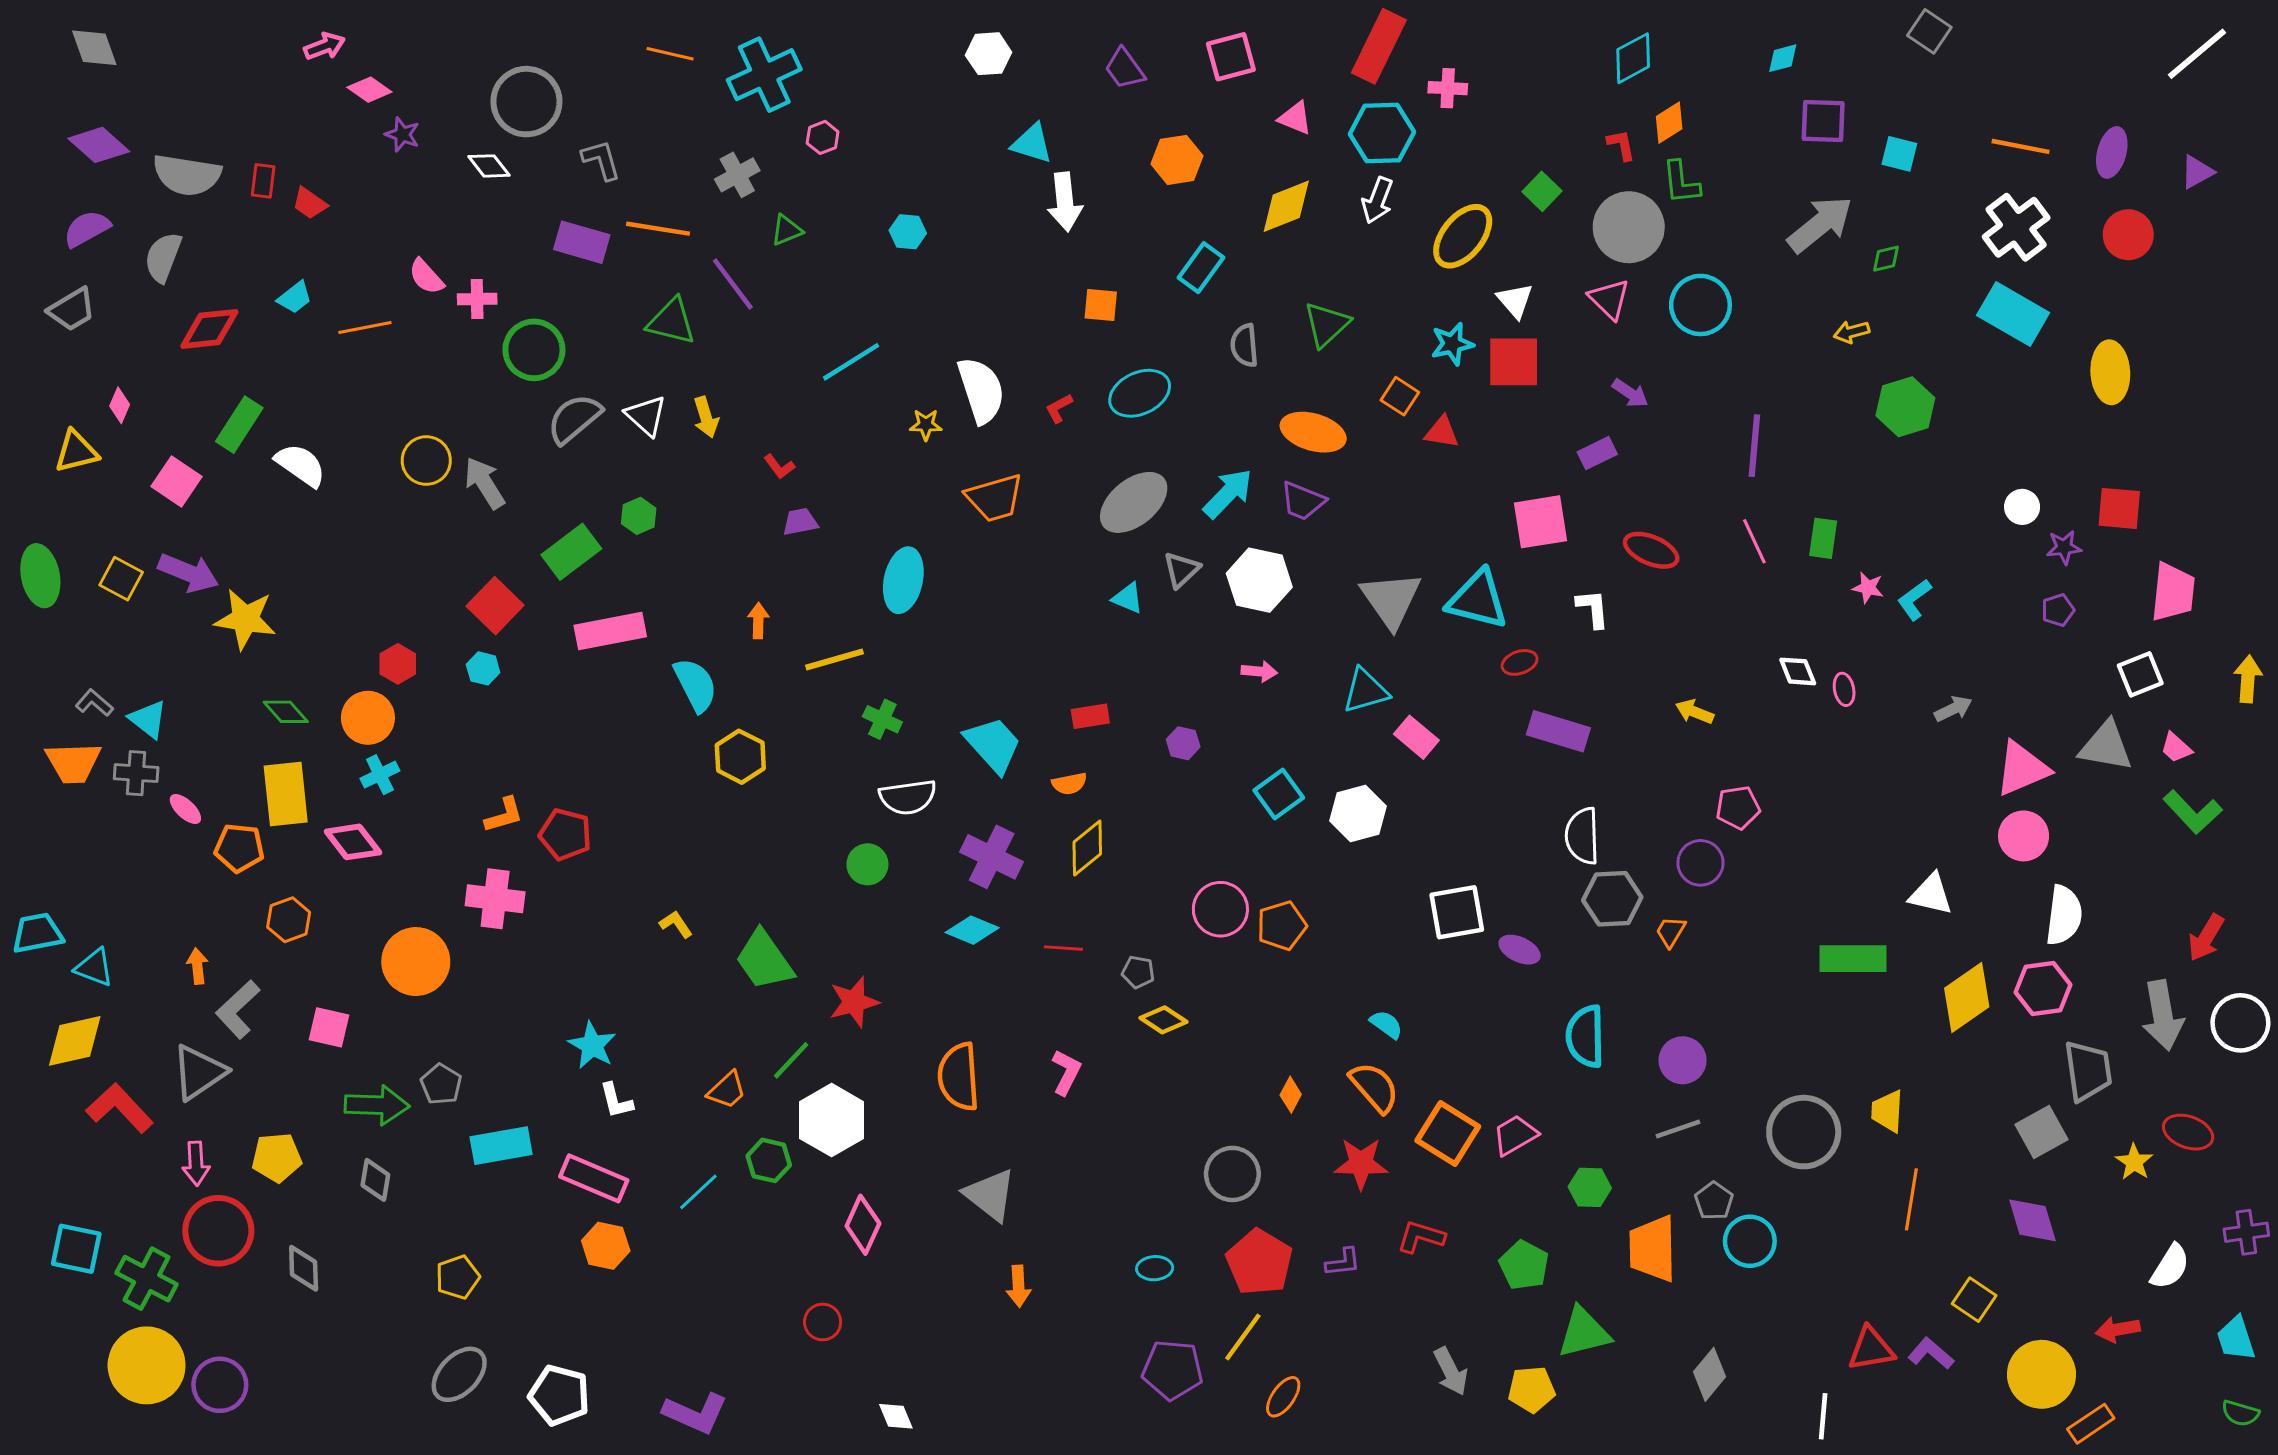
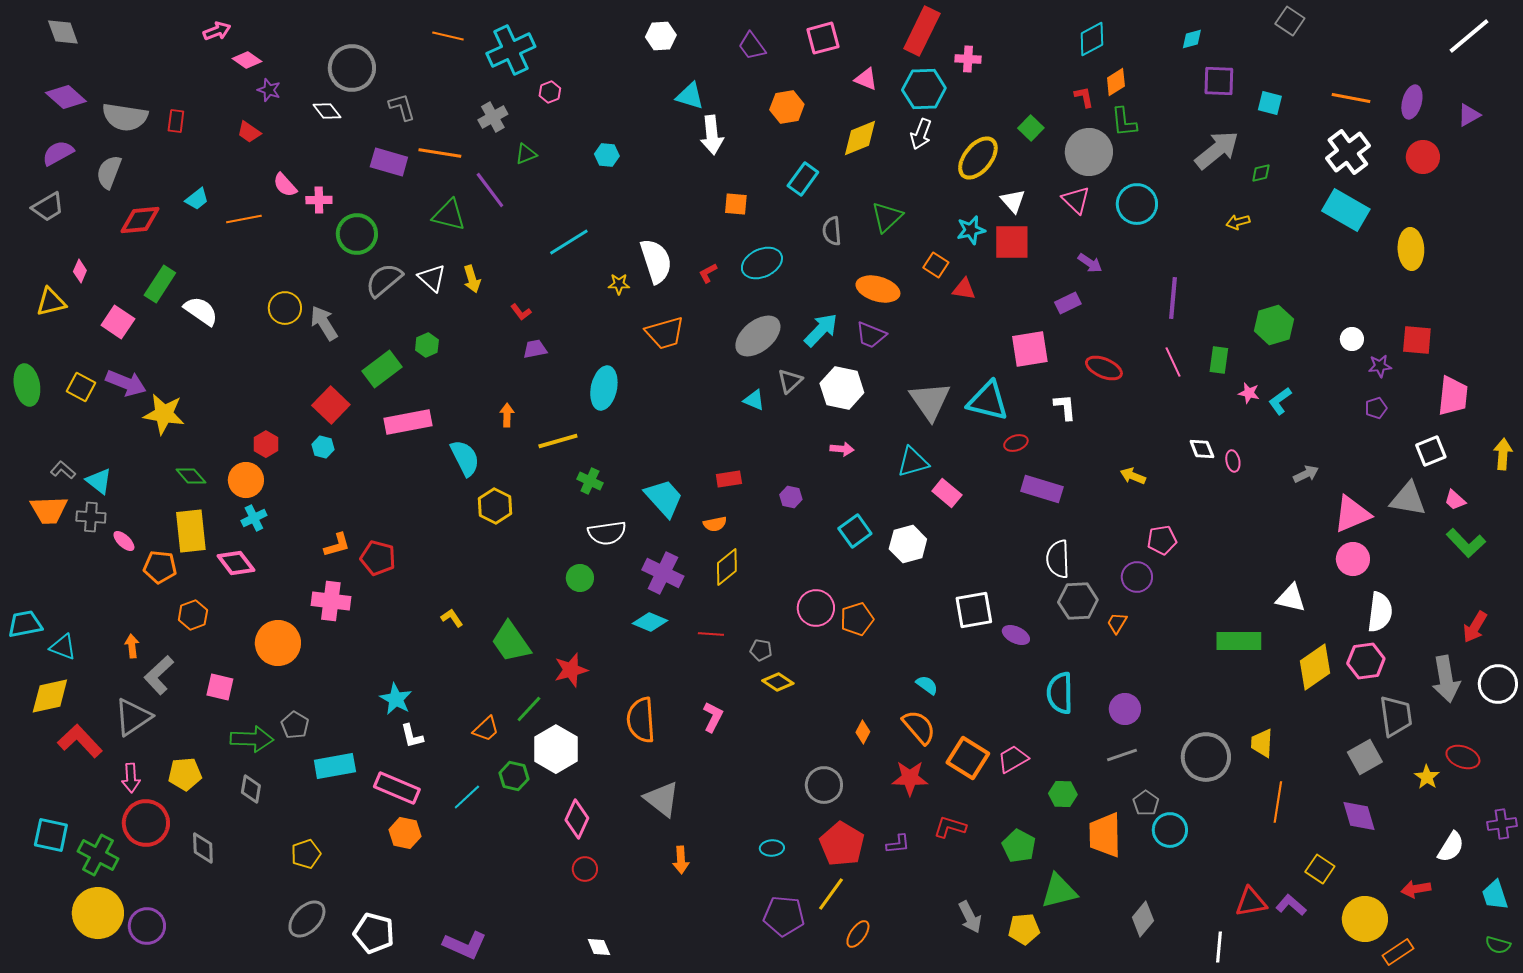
red trapezoid: (310, 203) -> (249, 132), moved
green hexagon: (1905, 407) -> (1274, 325), moved
red circle: (823, 1322) -> (585, 869), moved

